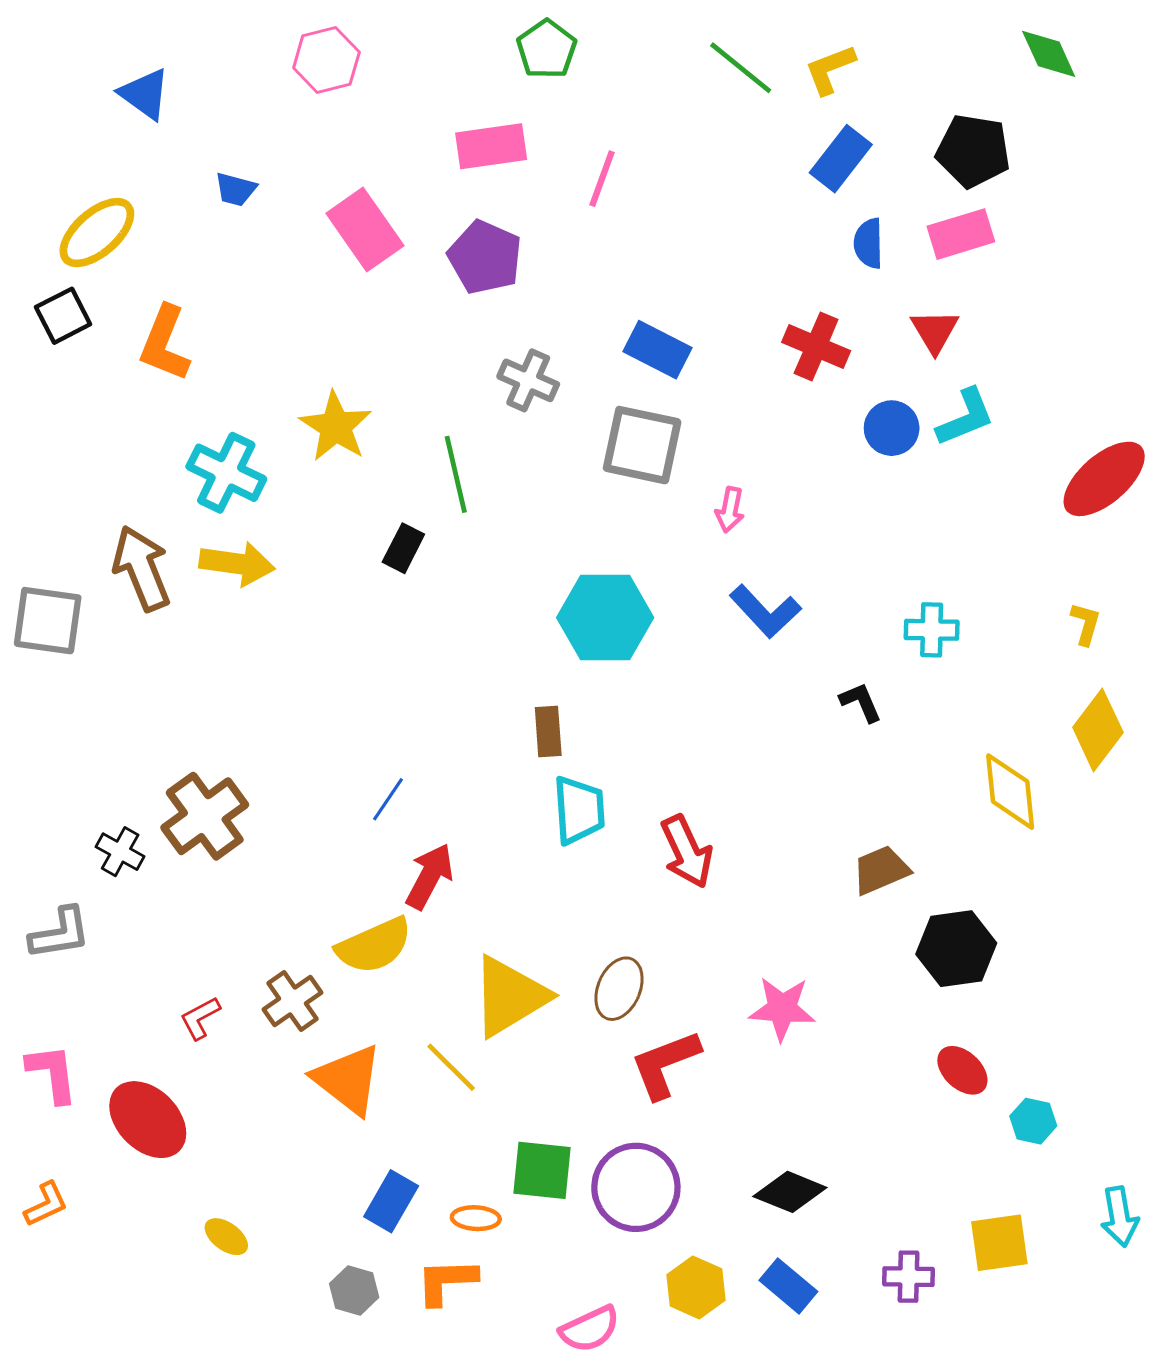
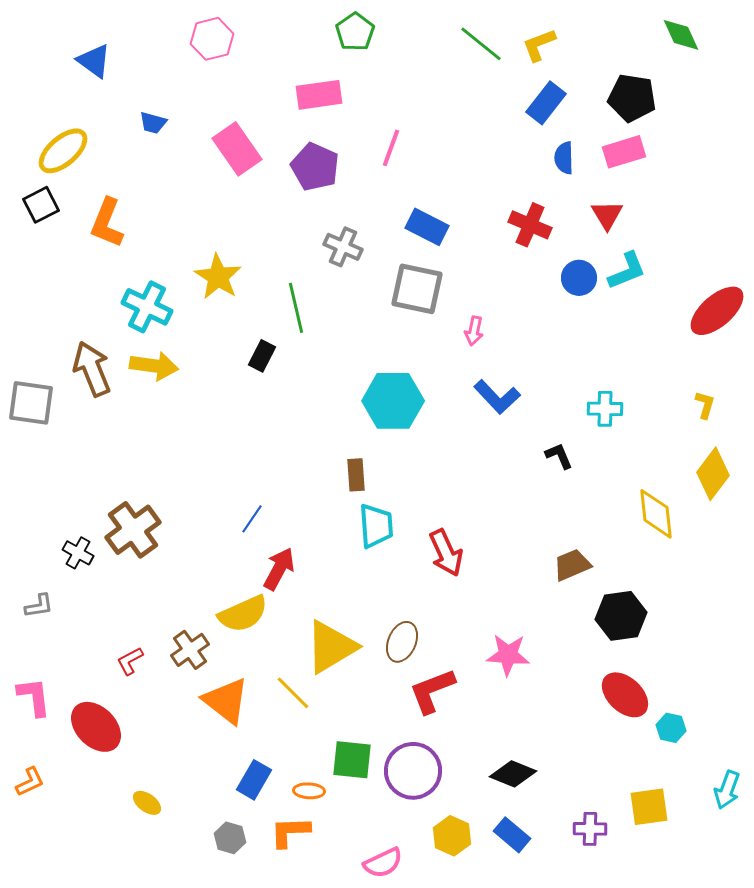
pink line: (602, 179) -> (391, 148), moved
gray L-shape: (60, 933) -> (39, 606), size x0.7
red ellipse: (962, 1070) -> (625, 695), size x1.4
cyan arrow: (1120, 1217) -> (727, 790), turned 30

